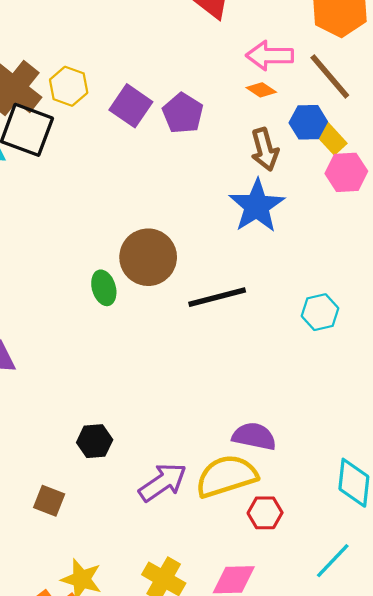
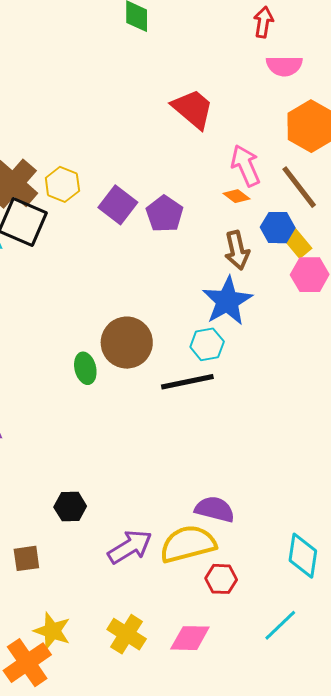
pink arrow: (270, 56) -> (246, 166), turned 63
cyan hexagon: (320, 312) -> (207, 344), moved
brown square: (49, 501) -> (26, 558), turned -32

